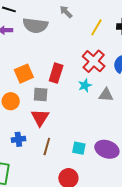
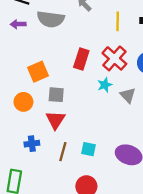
yellow line: (96, 27) -> (118, 21), turned -30
red rectangle: (56, 73) -> (81, 59), moved
gray triangle: (106, 95) -> (128, 95), turned 42
cyan square: (79, 148) -> (89, 149), moved

